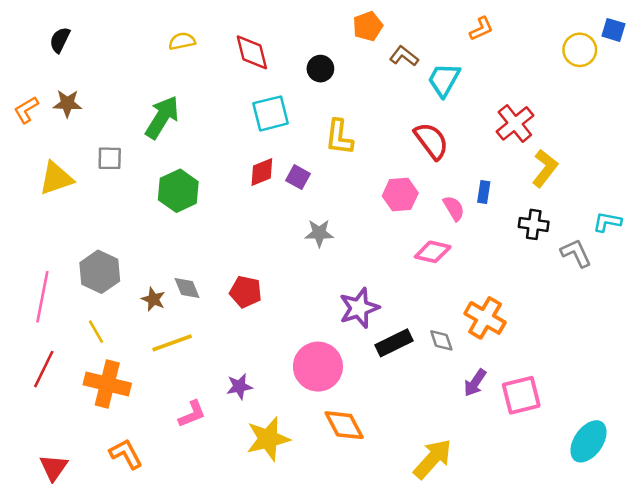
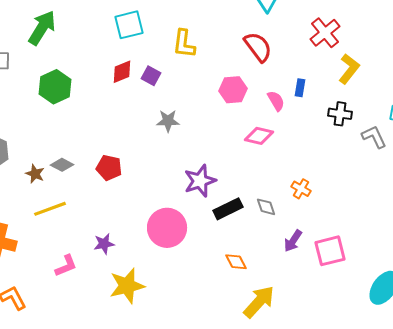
gray diamond: (187, 288) -> (62, 165), turned -40
orange cross: (485, 318) -> (301, 189), size x0.6
orange diamond: (344, 425) -> (236, 262), moved, size x0.7

